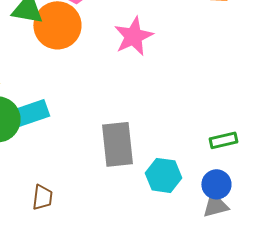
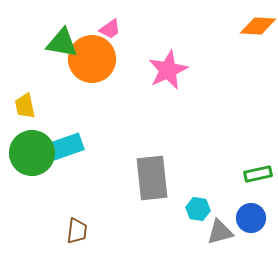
cyan hexagon: (163, 175) -> (198, 209), size x0.7
gray triangle: (215, 205) -> (220, 232), moved

